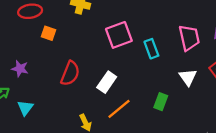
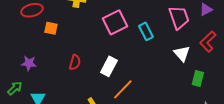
red semicircle: (70, 73) -> (75, 62), size x0.7
green rectangle: (161, 102) -> (198, 79), moved

